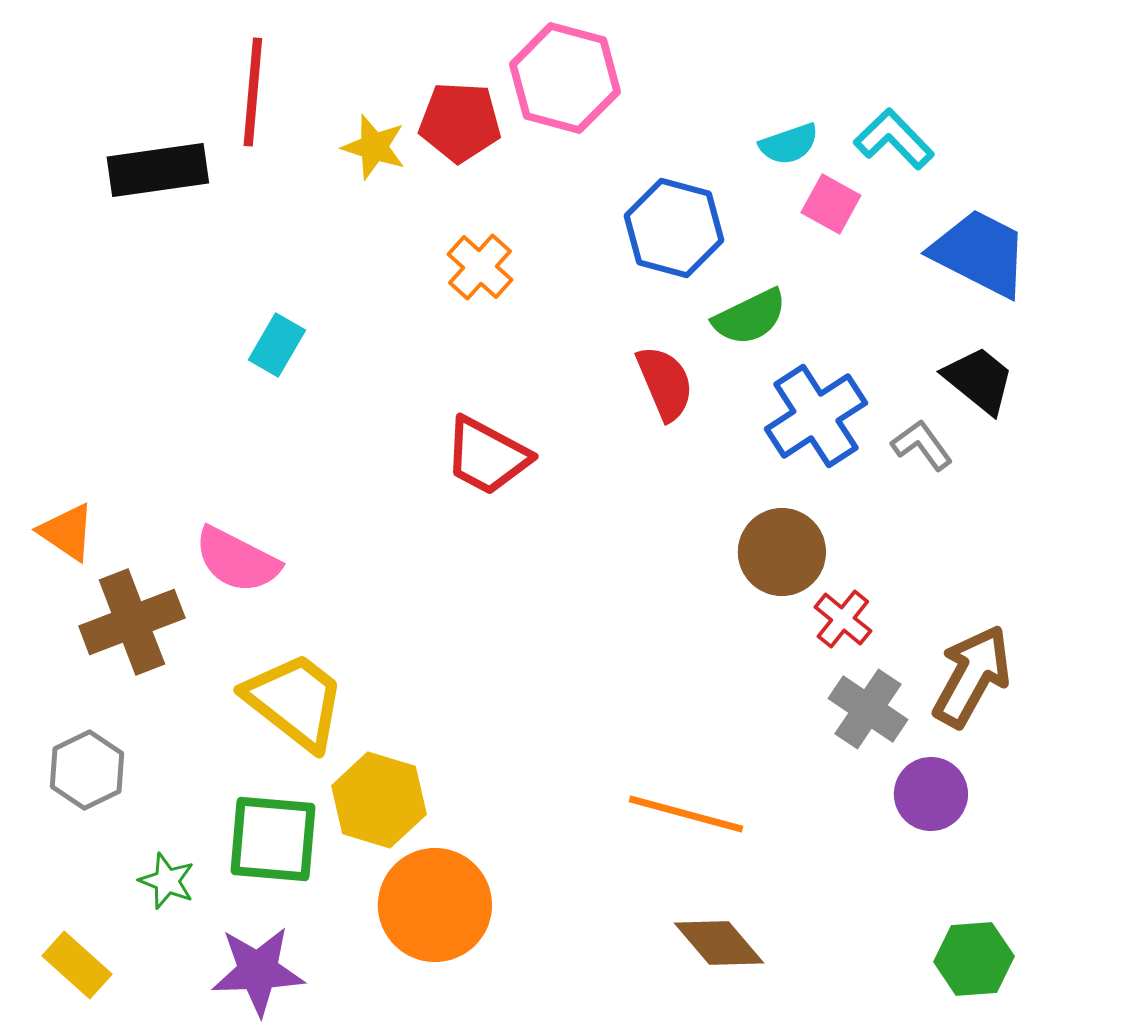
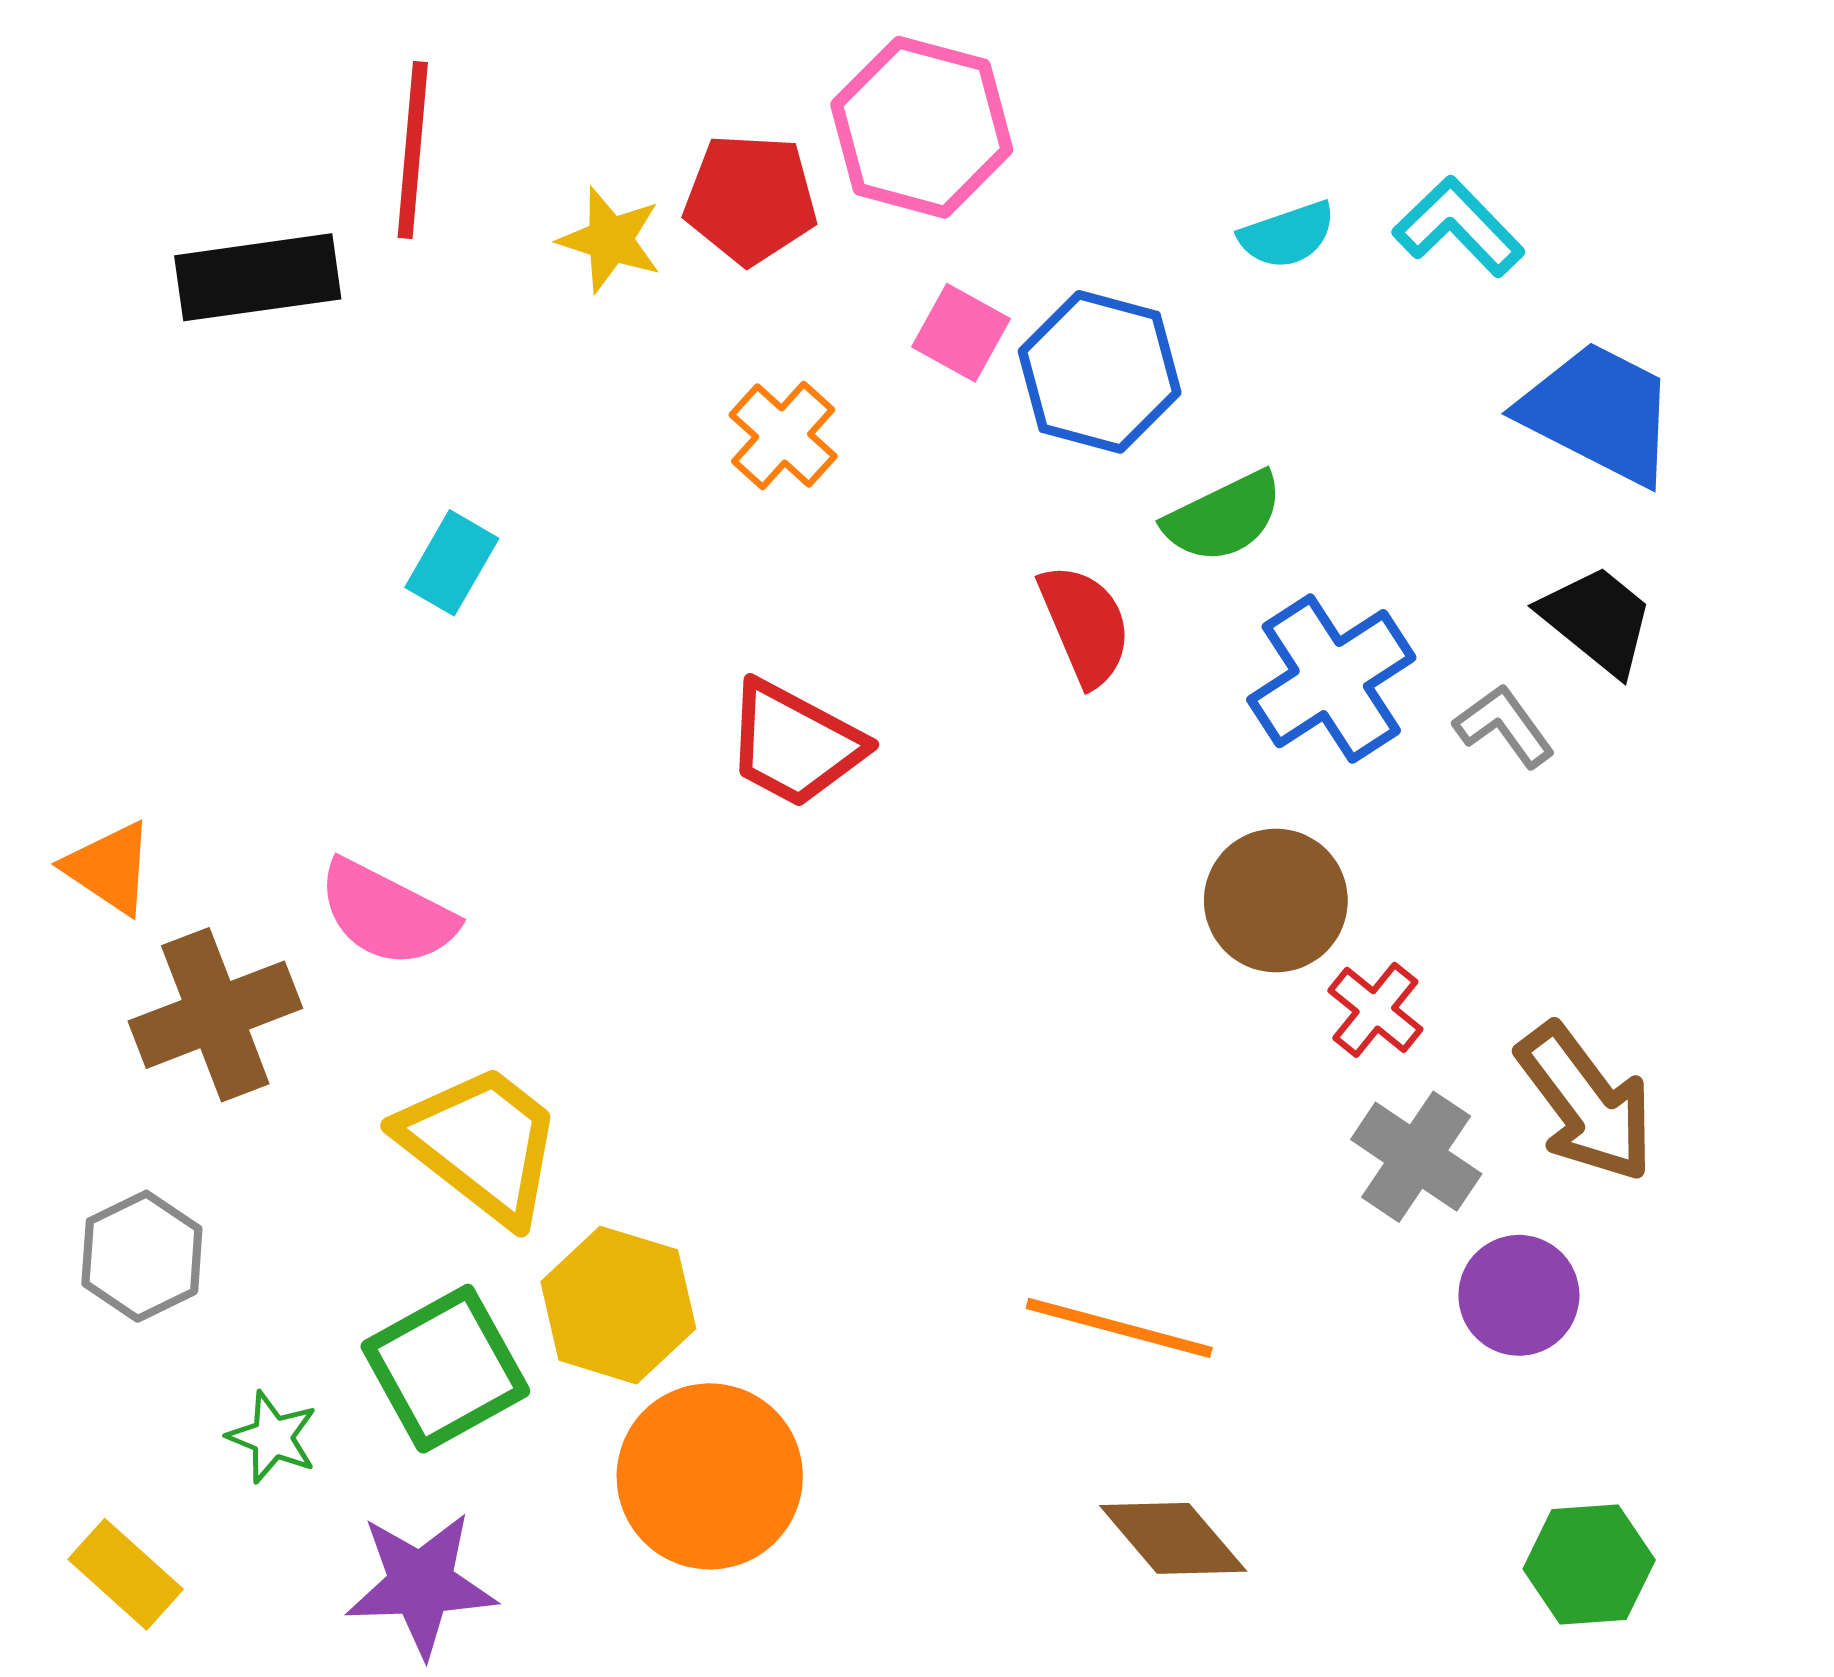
pink square: (831, 204) -> (961, 333), moved
brown arrow: (972, 676) -> (1586, 1103), turned 114
green square: (273, 839) -> (445, 1369), turned -34

